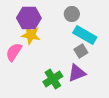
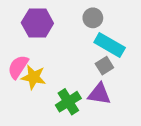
yellow star: (31, 35) -> (34, 77), moved
purple triangle: (77, 73) -> (99, 94), turned 30

